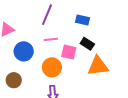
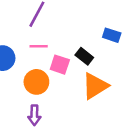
blue rectangle: (83, 20) -> (112, 35), moved
orange triangle: (98, 66) -> (95, 86), turned -30

